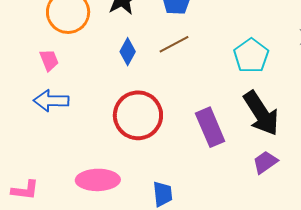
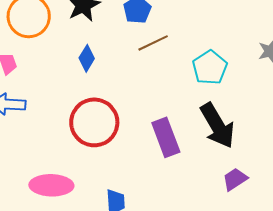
brown line: (174, 44) -> (153, 43), moved
purple trapezoid: (265, 162) -> (235, 179), moved

